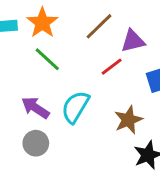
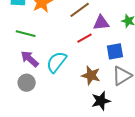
green line: (47, 59) -> (26, 34), moved, turned -36
brown star: (128, 120) -> (91, 75), turned 30

